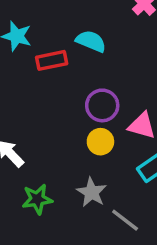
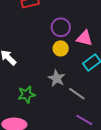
green star: (37, 199) -> (26, 94), moved

